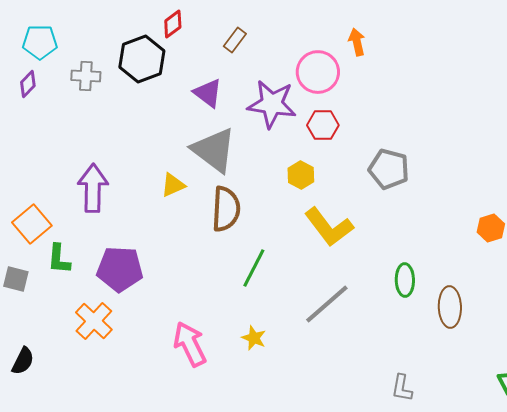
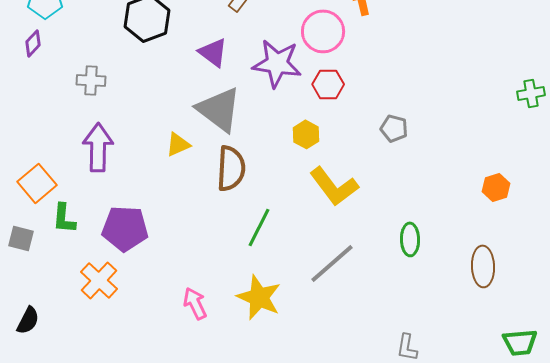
gray cross: (86, 76) -> (91, 80), moved
gray pentagon: (389, 169) -> (394, 128), size x0.7
brown ellipse: (450, 307) -> (483, 266), moved
yellow star: (254, 338) -> (259, 297), size x1.8
pink arrow: (190, 344) -> (195, 303), size x0.7

